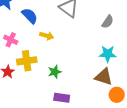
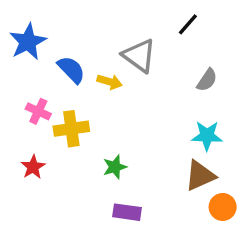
yellow arrow: (47, 36) -> (110, 82), moved
yellow cross: (27, 61) -> (71, 129), moved
brown triangle: (104, 77) -> (200, 176), turned -42

